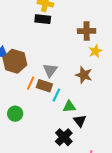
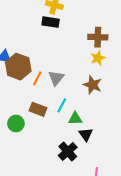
yellow star: (95, 51) -> (98, 58), moved
orange line: (31, 83) -> (37, 78), moved
brown rectangle: (44, 86) -> (38, 109), moved

